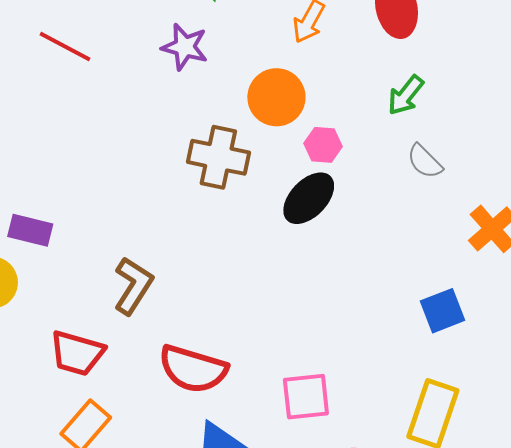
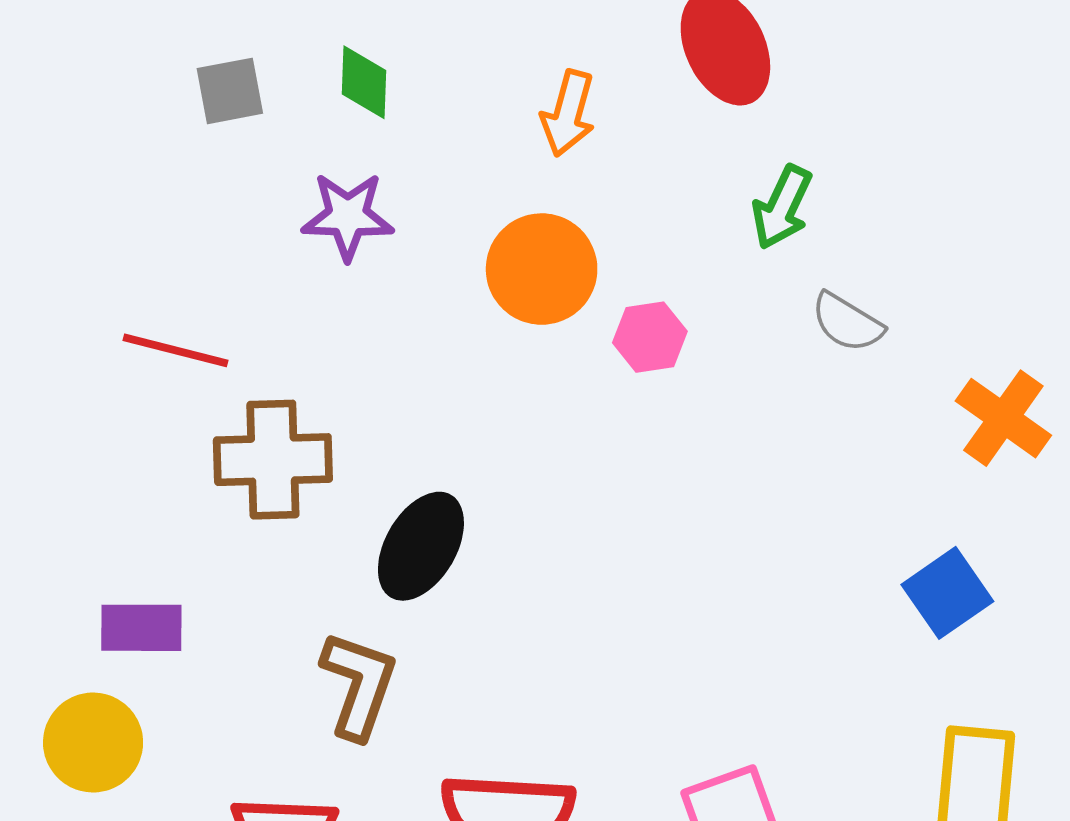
red line: (65, 47) -> (175, 350), moved
brown cross: (218, 157) -> (273, 460), moved
black ellipse: (309, 198) -> (421, 546), moved

